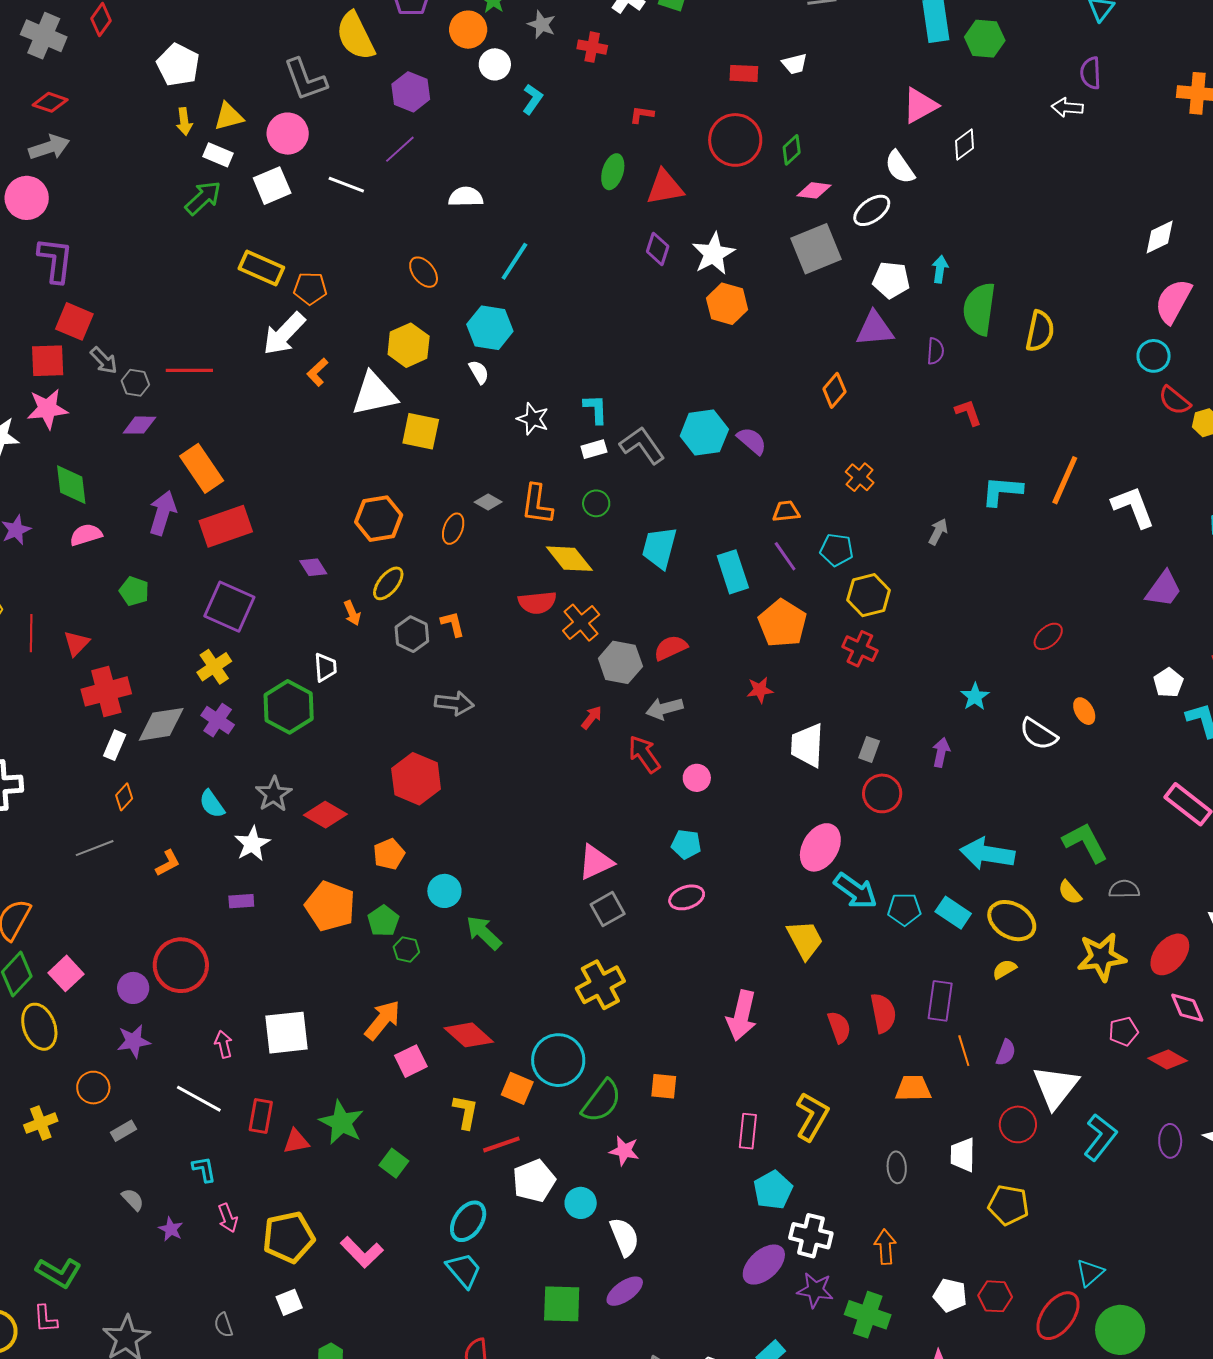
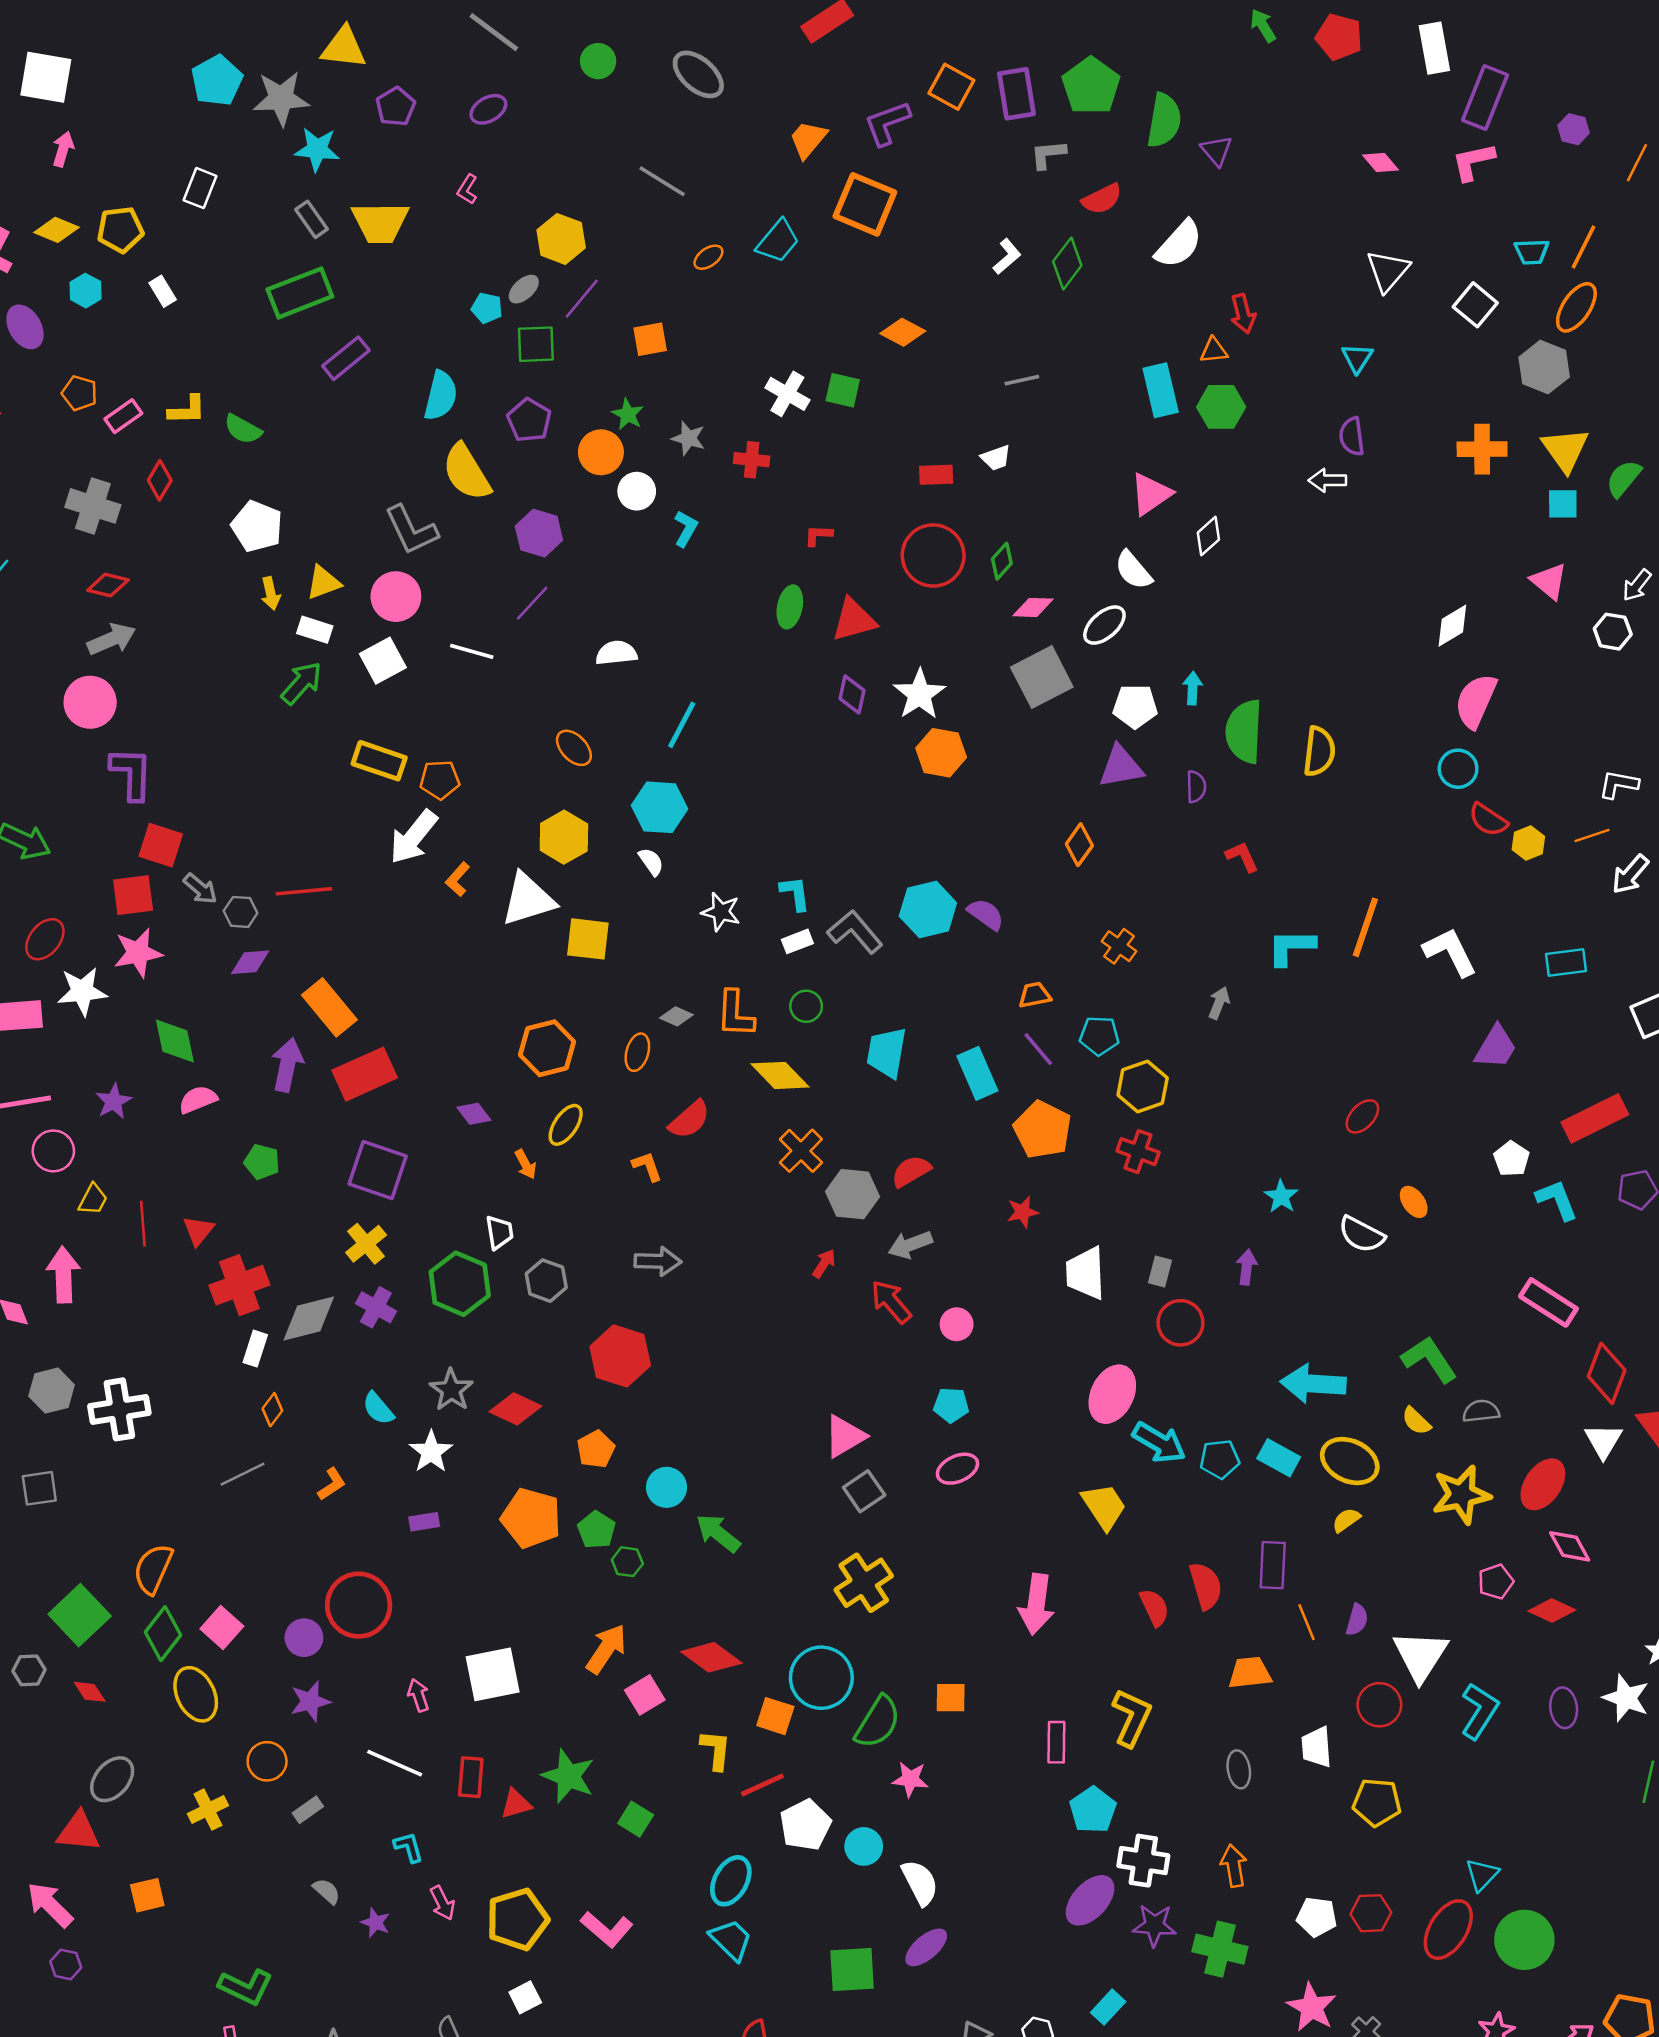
red semicircle: (537, 603) -> (689, 1120), moved, turned -30
gray hexagon: (412, 634) -> (546, 1281), moved

